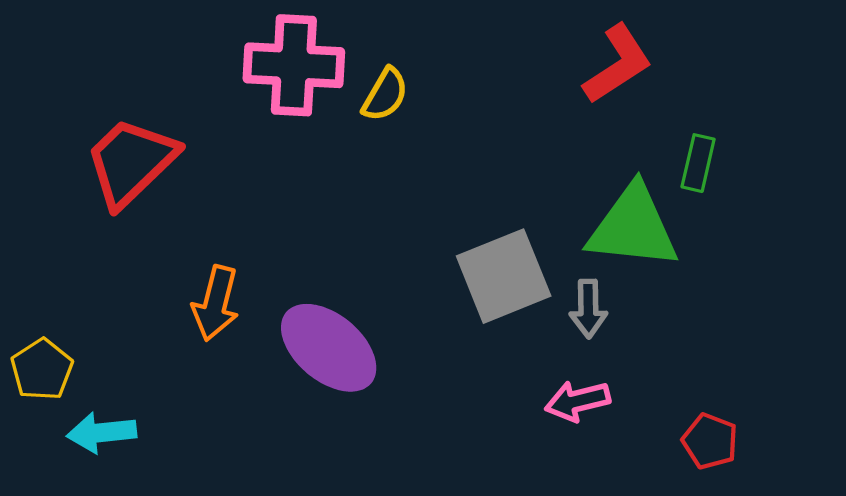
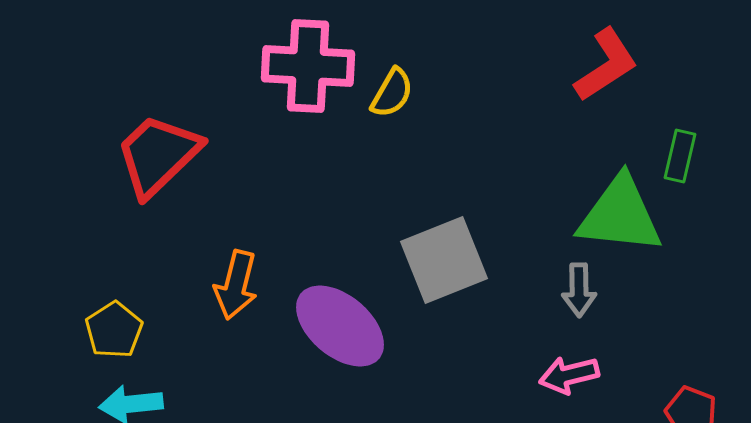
gray square: (504, 276) -> (444, 260), moved
yellow pentagon: (42, 370) -> (114, 330), moved

